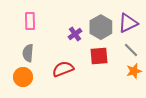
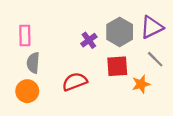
pink rectangle: (30, 21) -> (25, 35), moved
orange star: (134, 71) -> (141, 84), moved

